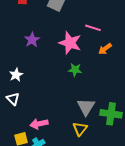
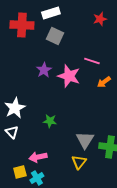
purple star: (32, 40) -> (44, 70), moved
green star: (75, 70) -> (50, 121), moved
white star: (16, 75) -> (15, 108), size x1.5

